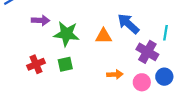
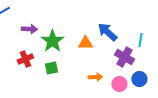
green star: (66, 34) -> (52, 41), turned 30
red cross: (36, 64) -> (25, 59), moved

